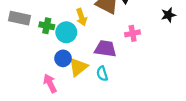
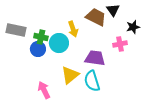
black star: (168, 15) -> (133, 27), moved
blue circle: (63, 58) -> (38, 49), moved
cyan semicircle: (102, 74) -> (92, 81), size x1.5

